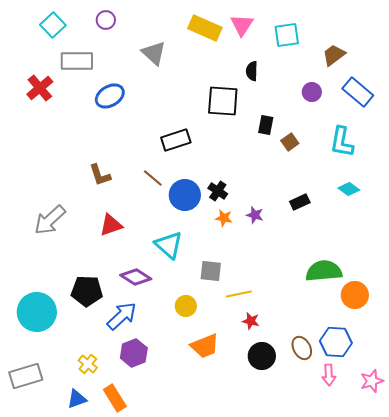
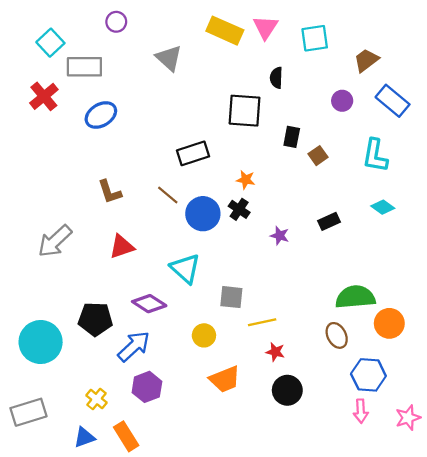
cyan square: (53, 25) -> (50, 43), moved
blue ellipse: (110, 96) -> (101, 115), moved
orange star: (224, 218) -> (246, 180), moved
brown ellipse: (302, 348) -> (337, 335), moved

